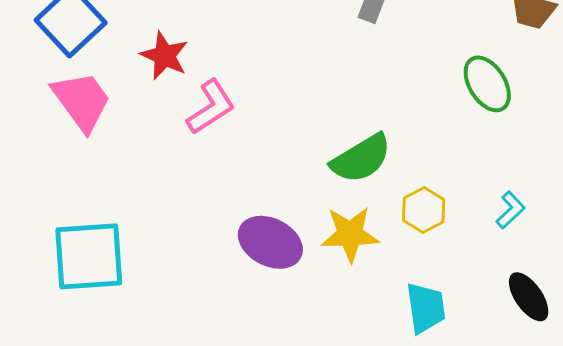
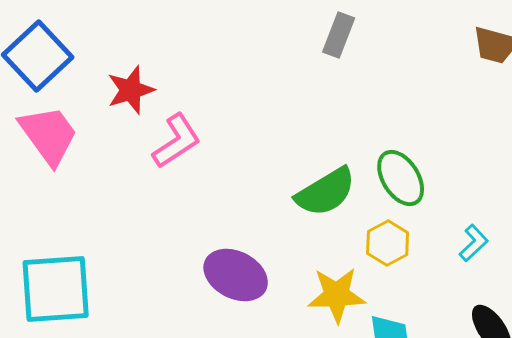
red star: (164, 56) -> (131, 90), turned 30
green ellipse: (487, 84) -> (401, 178), moved
yellow star: (350, 234) -> (337, 295), moved

